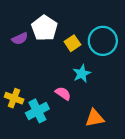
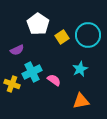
purple semicircle: (20, 39) -> (17, 50), moved
cyan star: (82, 74) -> (80, 69), moved
cyan cross: (37, 111) -> (32, 72), moved

